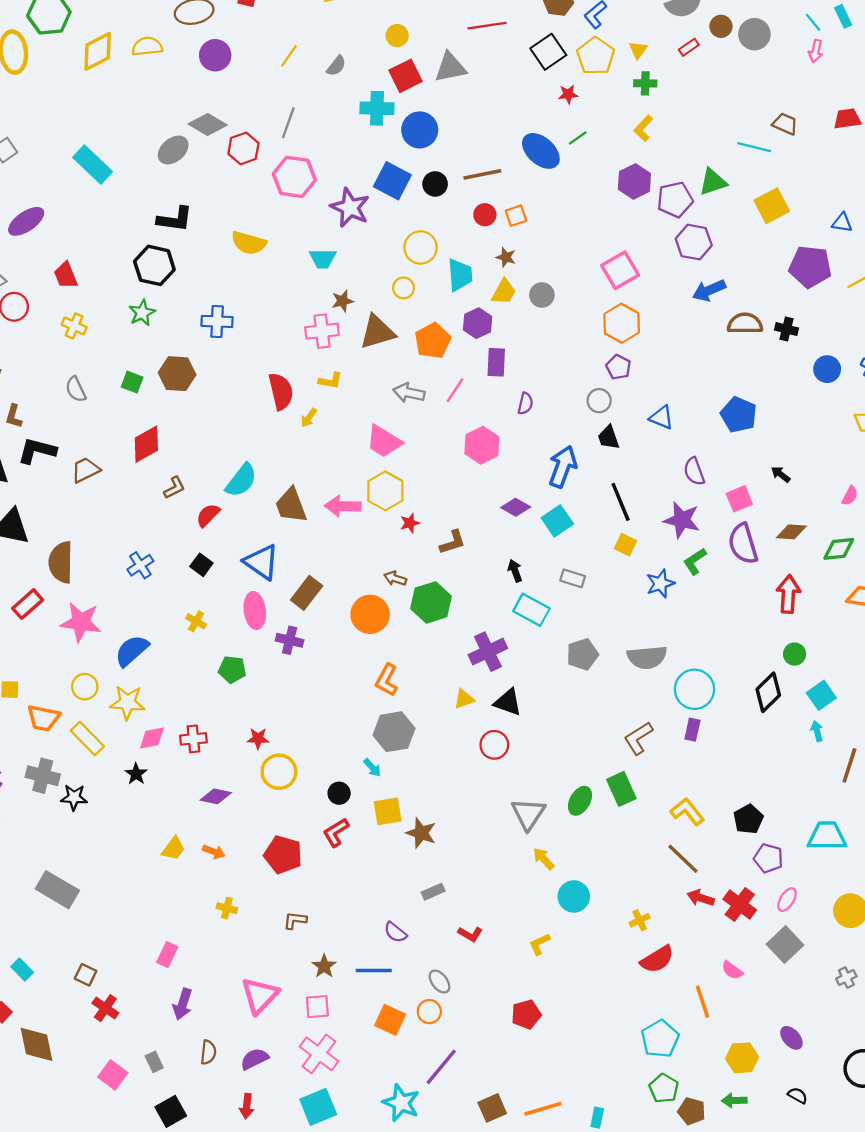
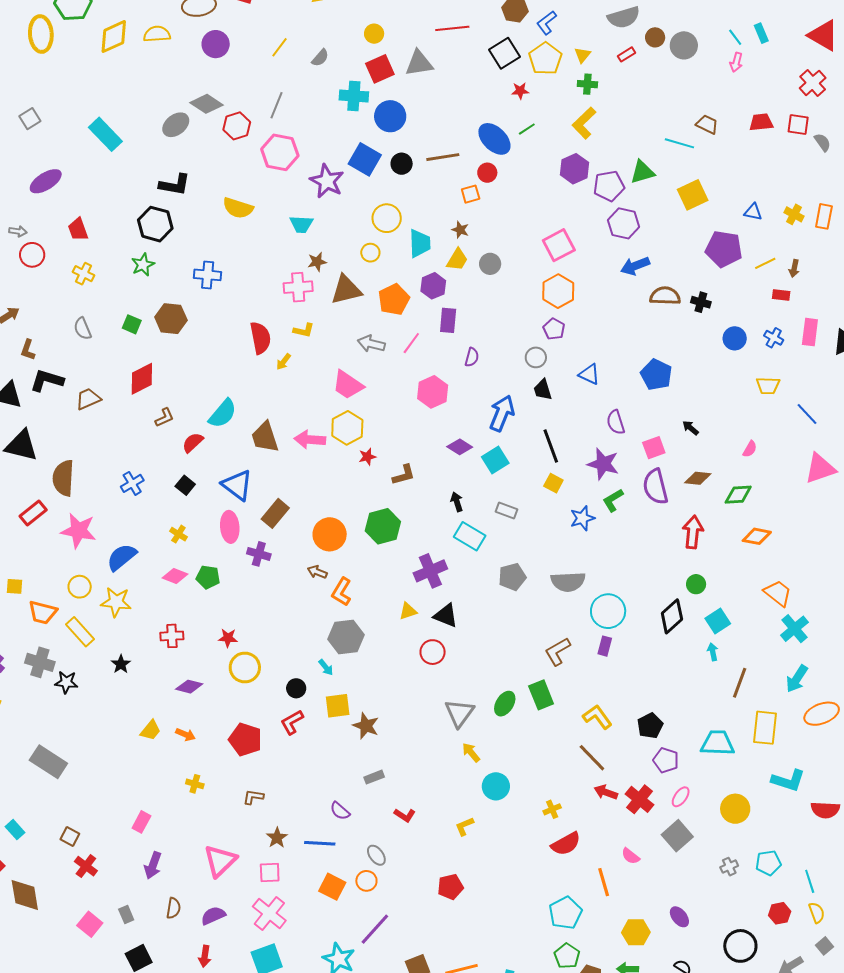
yellow L-shape: (643, 128) -> (584, 123), size x1.4
red circle: (485, 215) -> (487, 173), moved
brown arrow: (395, 578) -> (317, 572), moved
pink diamond: (152, 738) -> (175, 576), moved, turned 30

